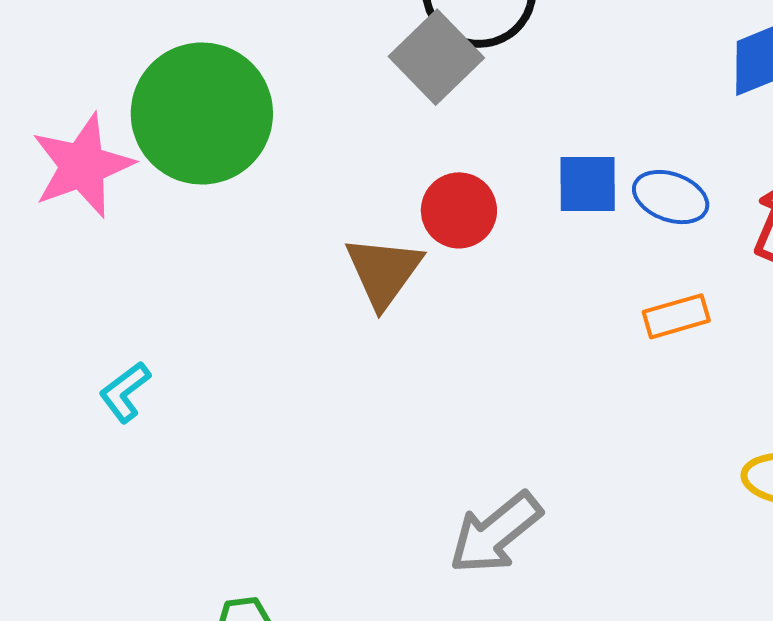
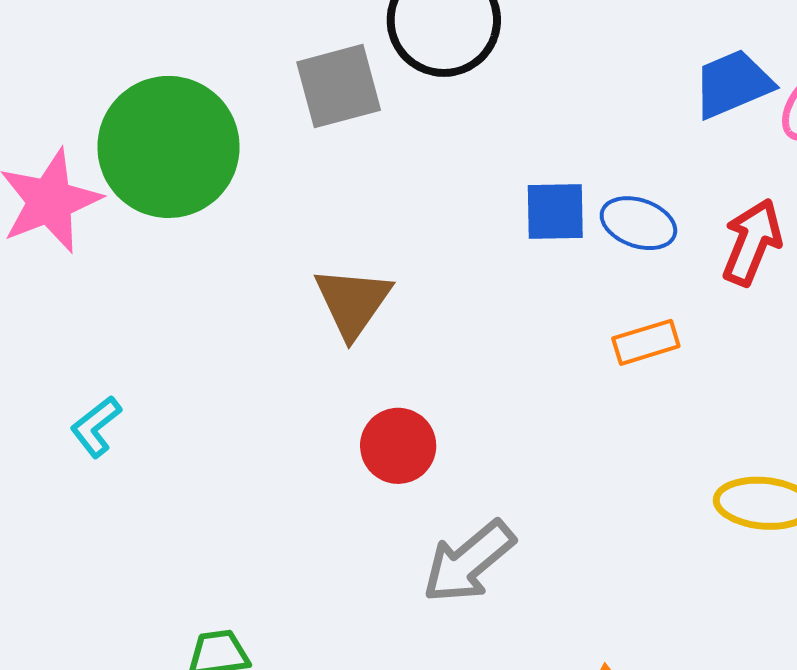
gray square: (436, 57) -> (339, 86), moved, turned 30
red circle: (459, 210) -> (398, 446), moved

